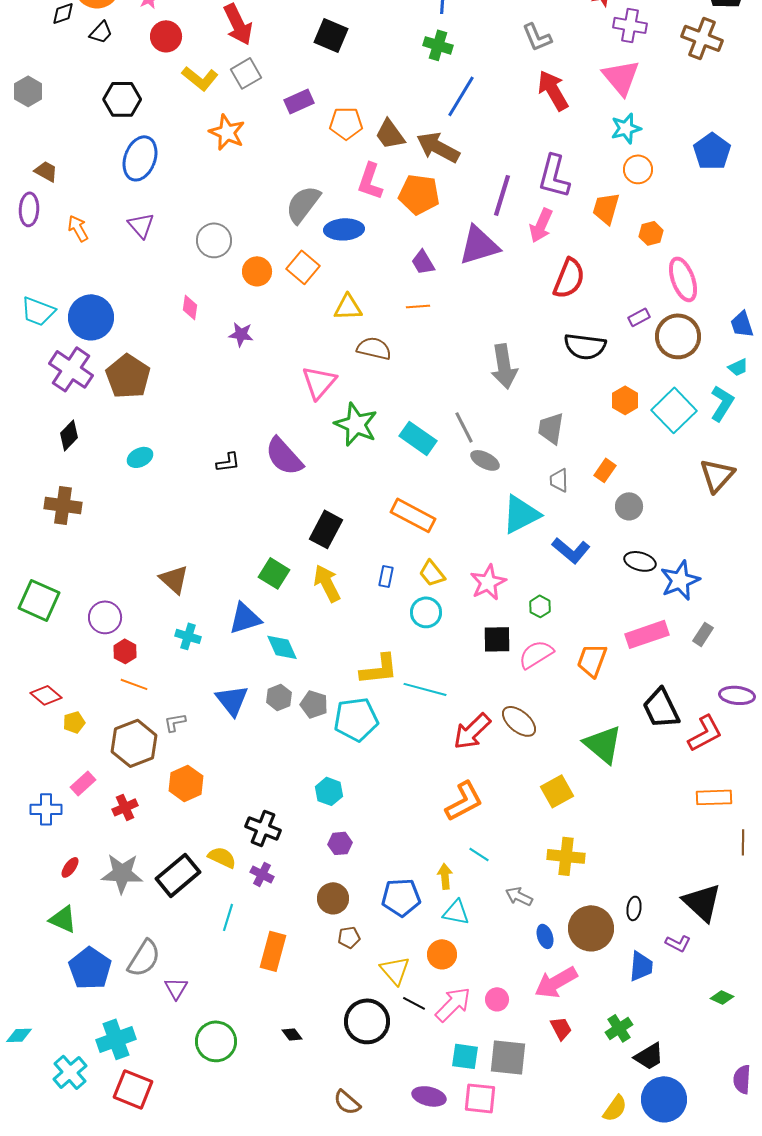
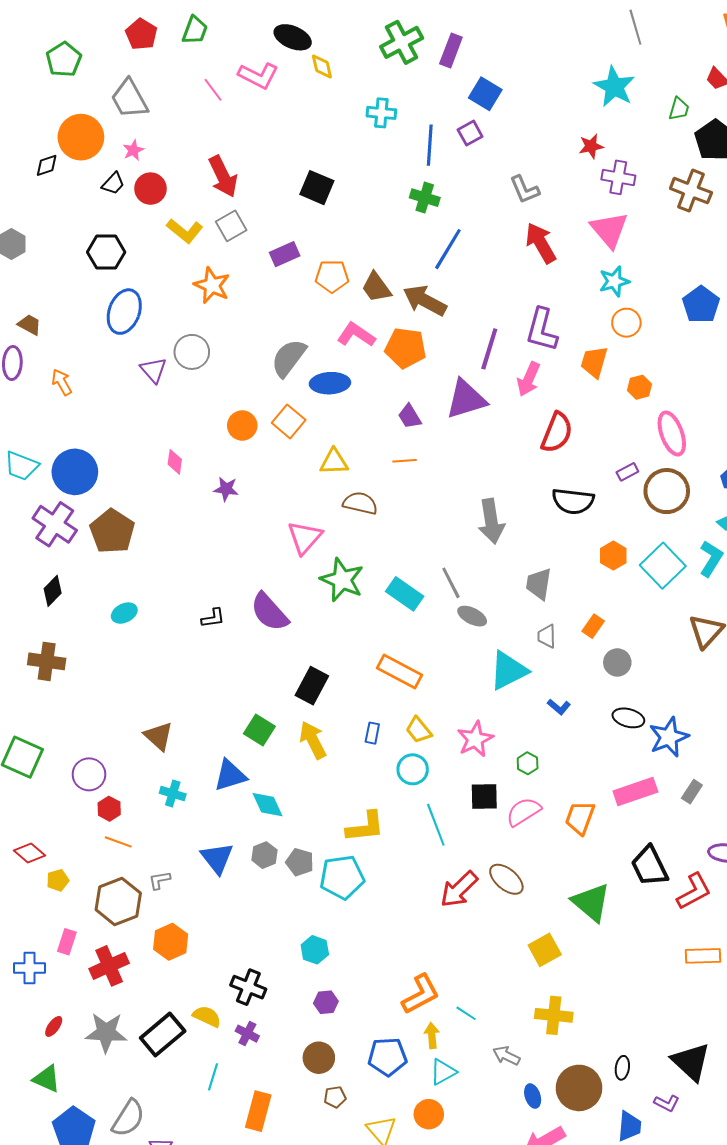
black trapezoid: (101, 32) -> (113, 184), moved
pink L-shape: (370, 181) -> (356, 335), turned 105
purple triangle: (141, 225) -> (154, 370), moved
gray circle: (214, 240) -> (192, 352), moved
blue L-shape: (571, 550) -> (559, 707), size x0.6
cyan line: (425, 689) -> (436, 825), moved, turned 54
pink rectangle: (83, 783) -> (67, 942), turned -30
orange L-shape: (464, 801) -> (421, 994), moved
red cross: (125, 807) -> (109, 966), size x1.5
cyan triangle: (456, 912) -> (443, 1072), turned -40

